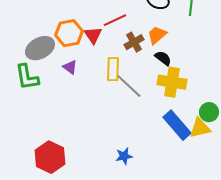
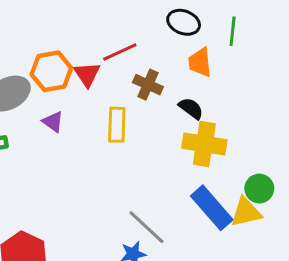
orange trapezoid: (157, 35) -> (200, 62), moved, turned -55
brown cross: (134, 42) -> (148, 85), turned -36
gray line: (129, 86) -> (146, 227), moved

